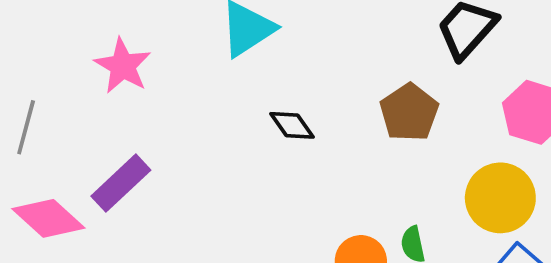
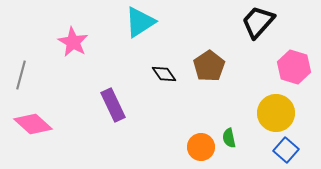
brown pentagon: (409, 112) -> (209, 66), moved
purple rectangle: (121, 183) -> (113, 105), moved, turned -72

